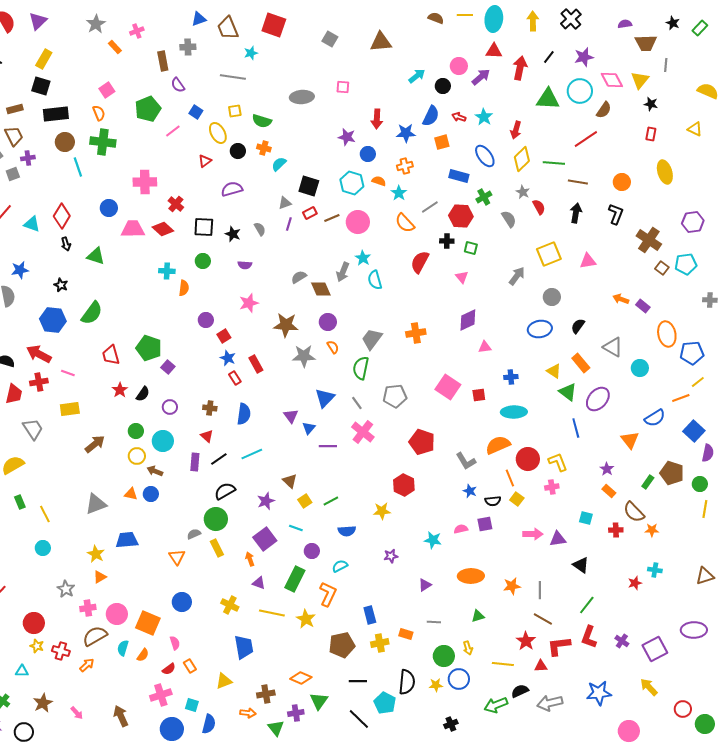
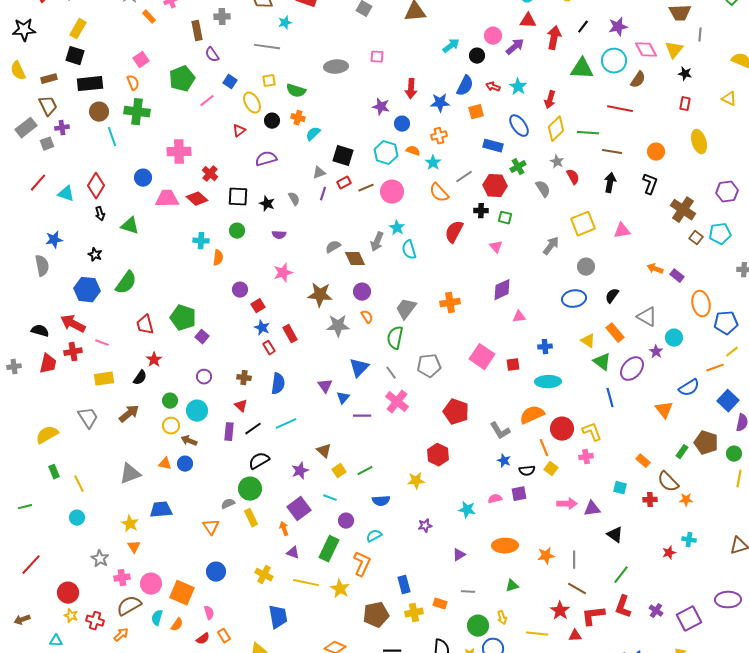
red line: (586, 139) -> (620, 109), turned 45
black semicircle: (143, 394) -> (140, 378), moved
gray trapezoid: (33, 429) -> (88, 418), moved
purple star: (607, 469) -> (656, 352), moved
orange triangle: (100, 577) -> (134, 547), turned -32

